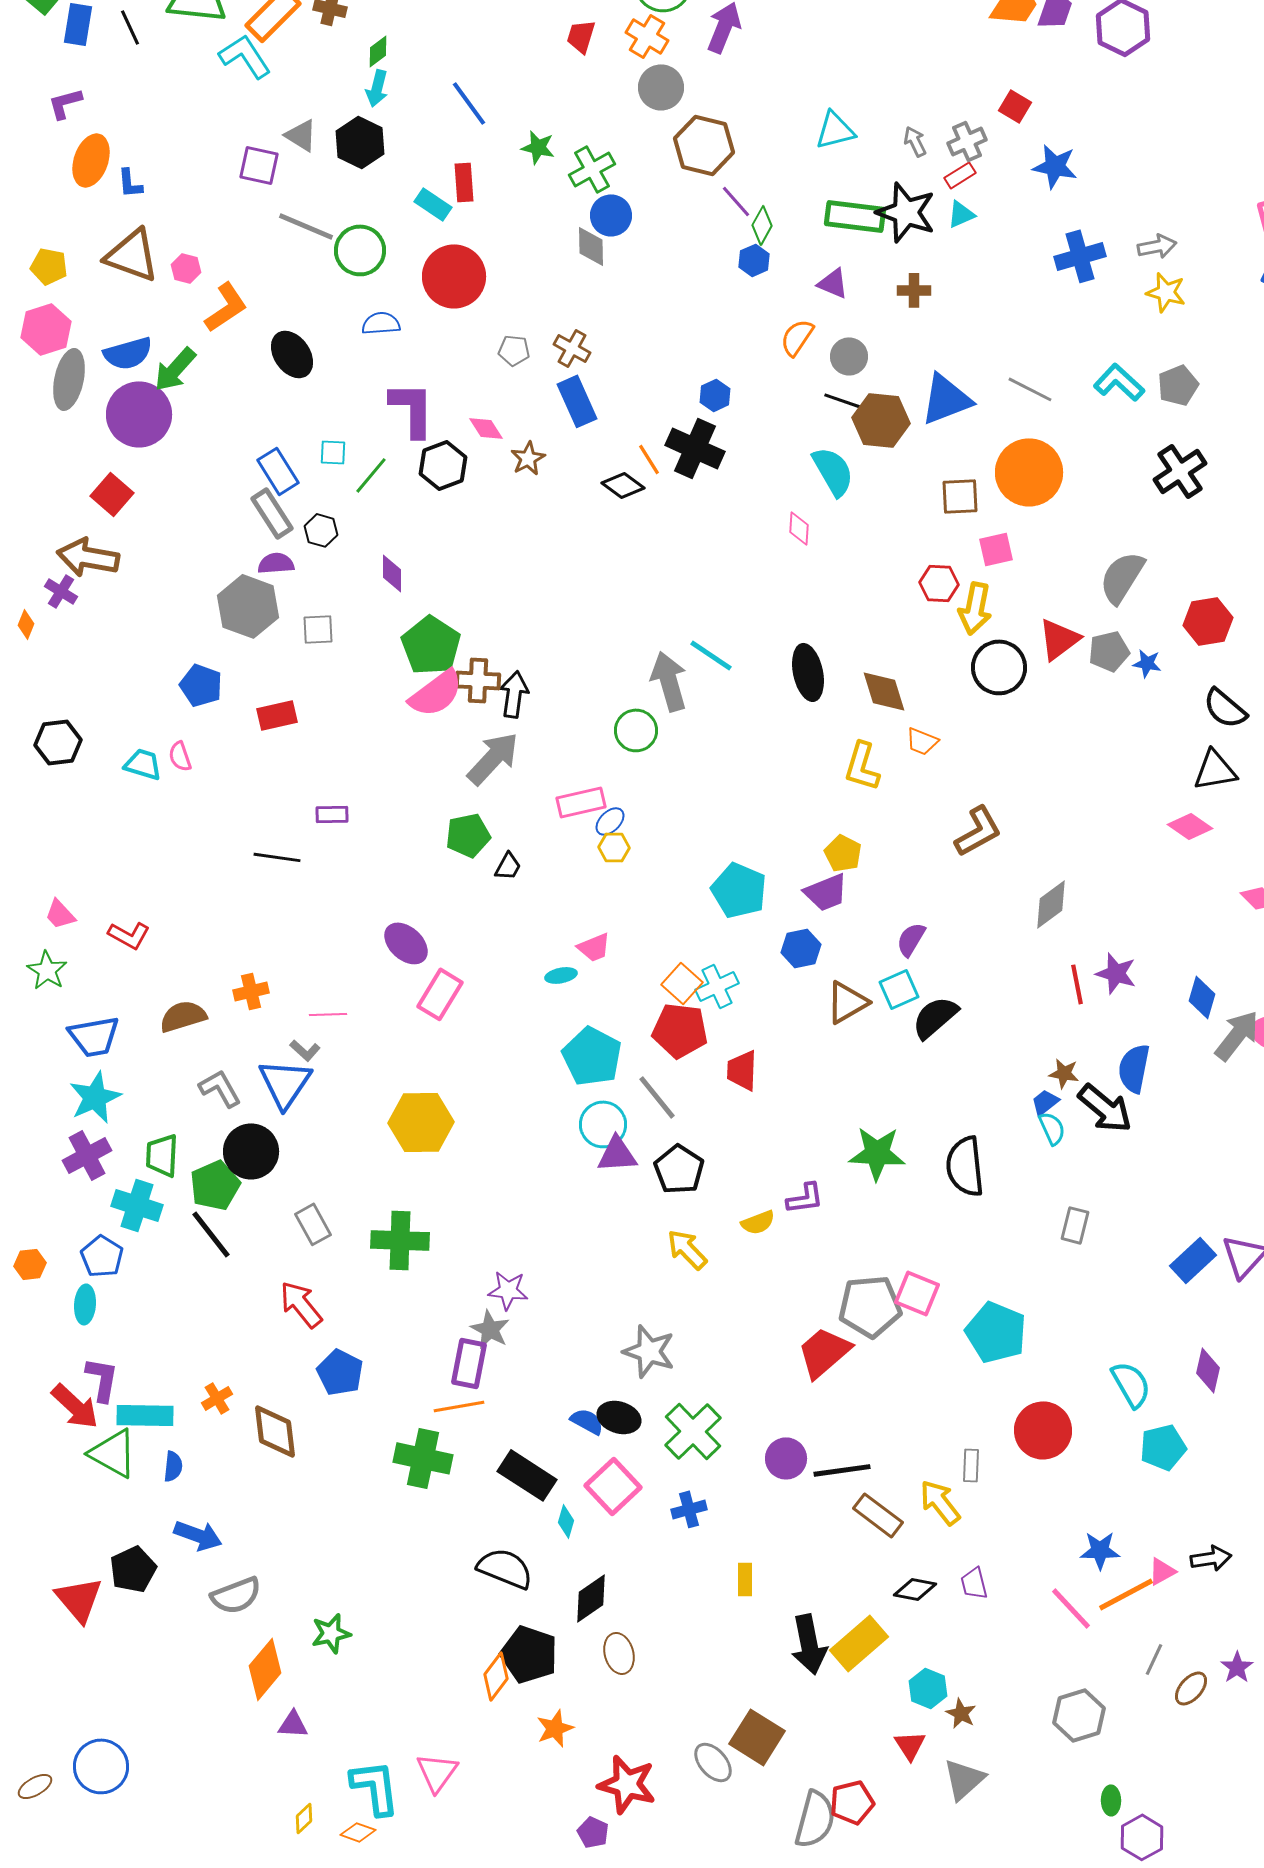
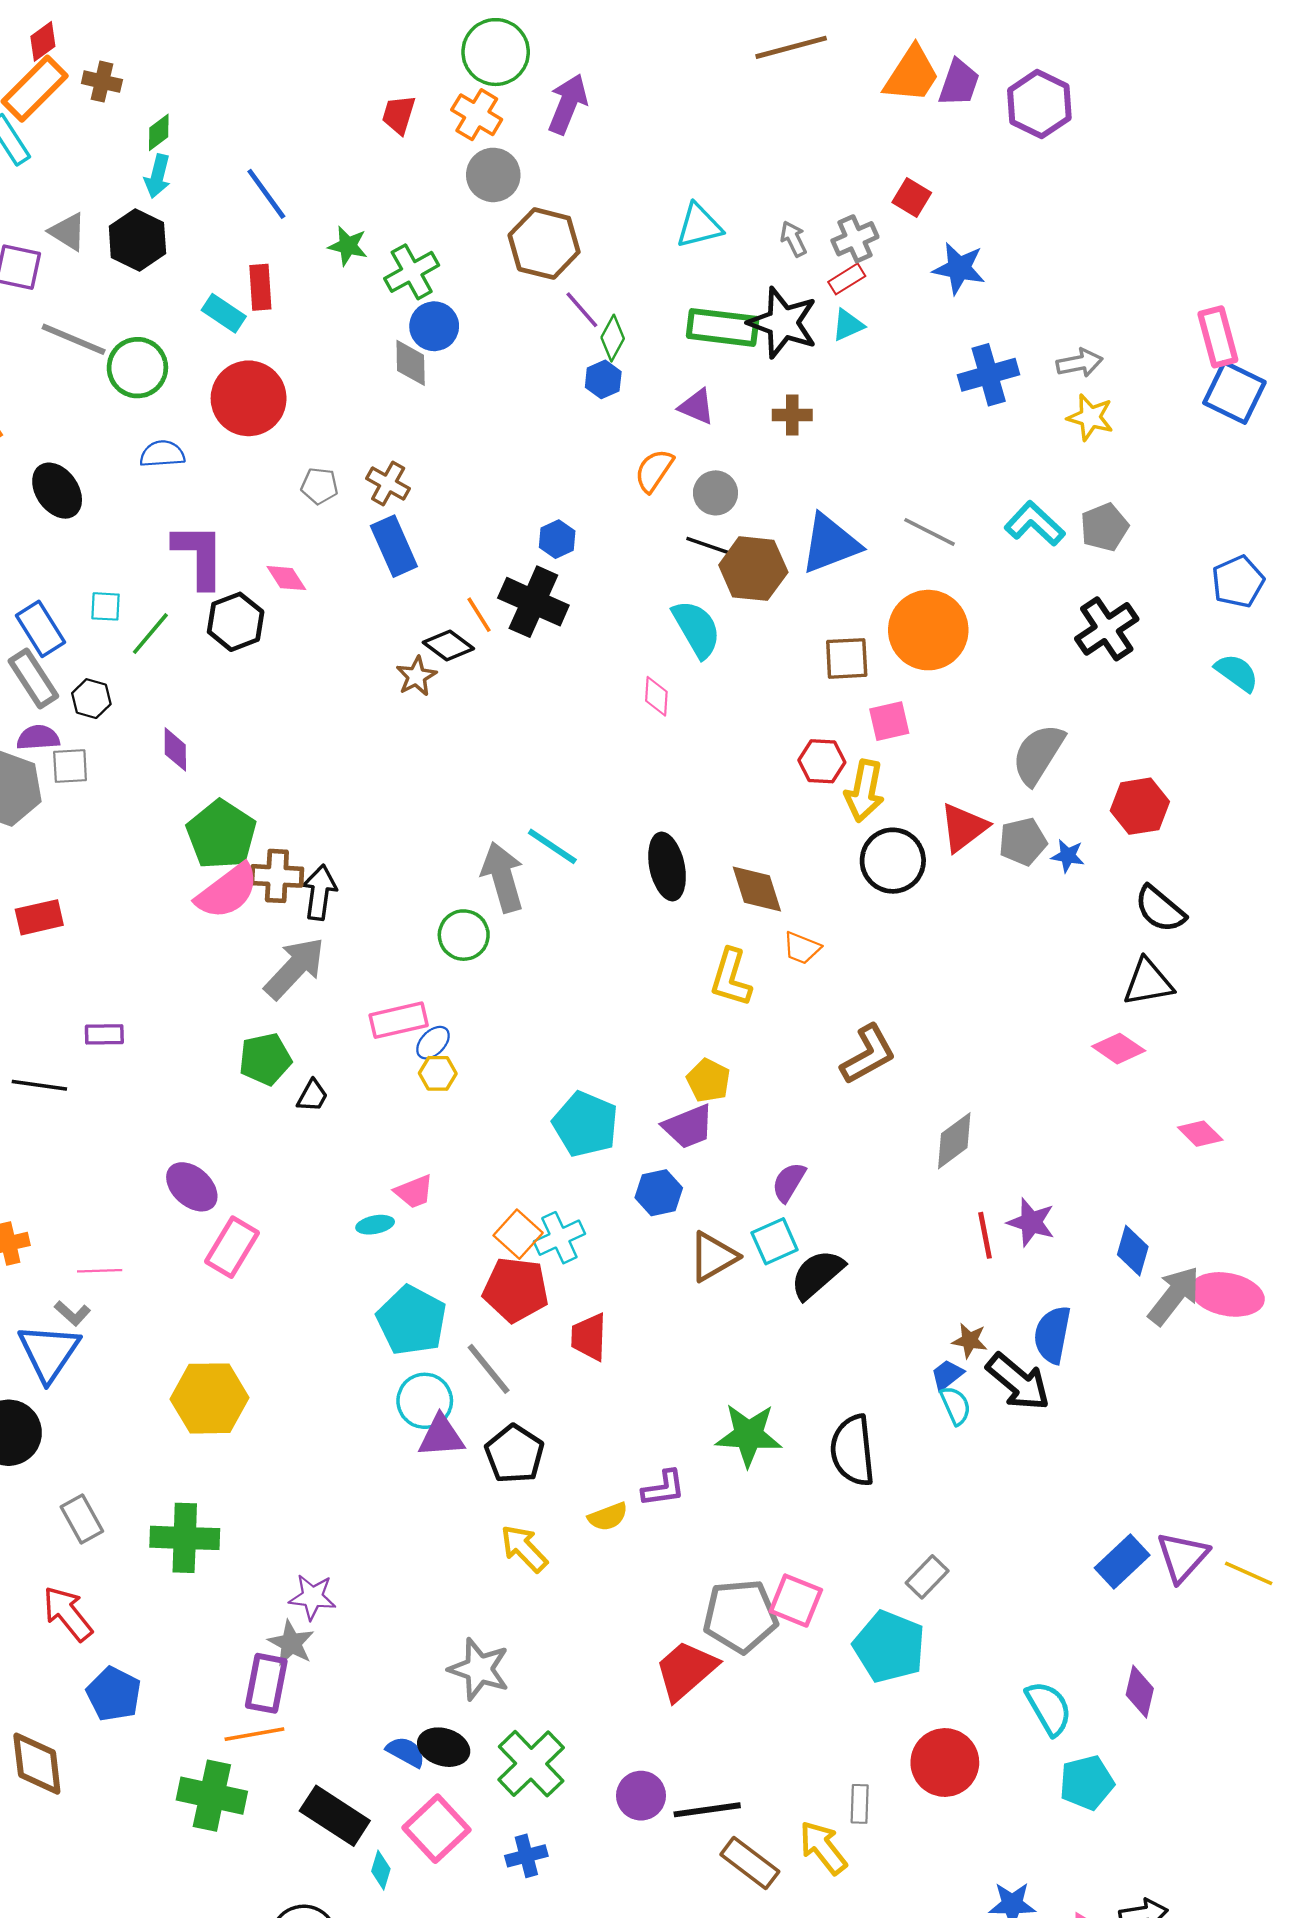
brown star: (528, 458) -> (416, 676), moved
gray square: (318, 629) -> (70, 766), moved
gray rectangle: (1075, 1225) -> (927, 1577), moved, turned 30

